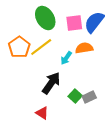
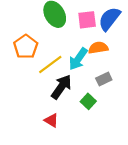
yellow line: (41, 47) -> (50, 65), moved
cyan arrow: (66, 58) -> (78, 59), size x1.5
gray rectangle: (89, 97) -> (104, 79), moved

